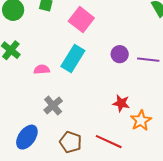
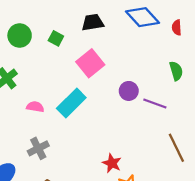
purple circle: (120, 54) -> (129, 91), moved
purple line: (148, 60) -> (155, 104), moved

